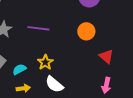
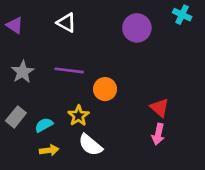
orange circle: (86, 31) -> (105, 89), moved
pink arrow: (106, 85) -> (158, 134), moved

